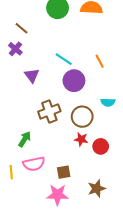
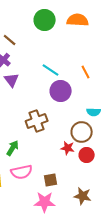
purple triangle: (32, 76) -> (12, 80), moved
brown circle: (82, 117) -> (82, 132), moved
brown star: (97, 189) -> (83, 196), turned 30

